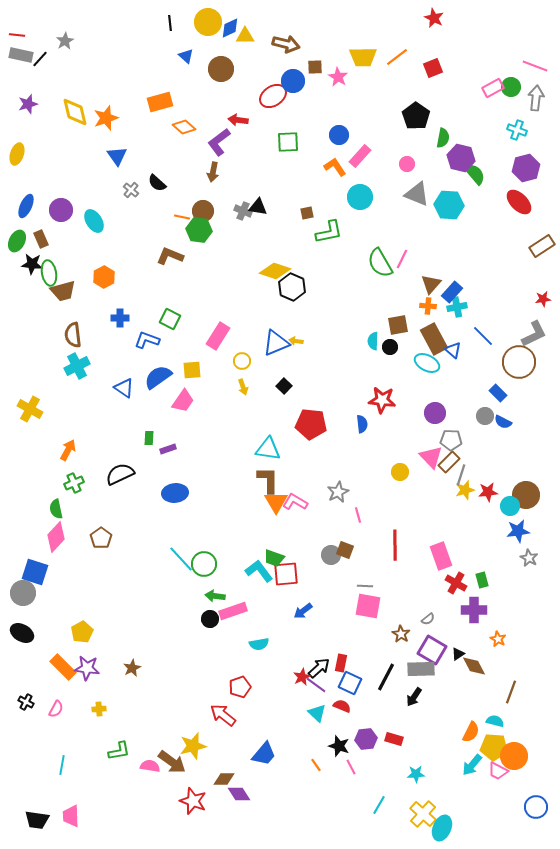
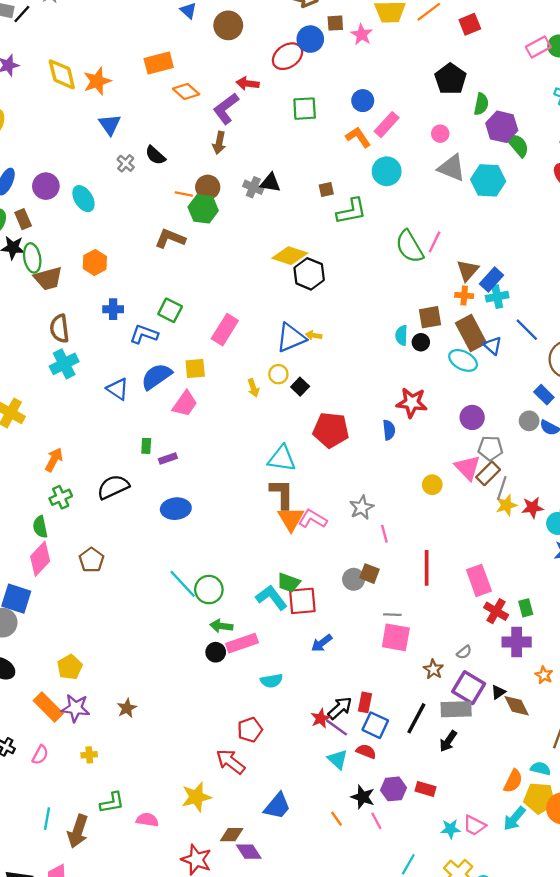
yellow circle: (242, 361) -> (278, 374), moved
brown arrow: (172, 762) -> (78, 831), moved, turned 72
pink trapezoid: (498, 771) -> (474, 825), moved

